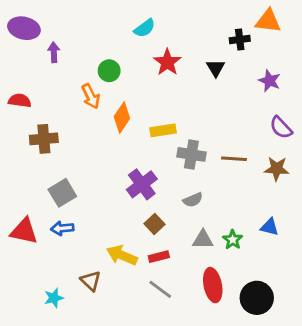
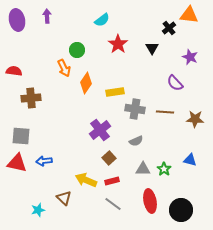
purple ellipse: (24, 28) -> (17, 20), turned 65
black cross: (240, 40) -> (169, 28), turned -32
purple arrow: (54, 52) -> (47, 16), moved
purple semicircle: (281, 128) -> (175, 83), moved
gray square: (62, 193) -> (21, 136), moved, turned 36

